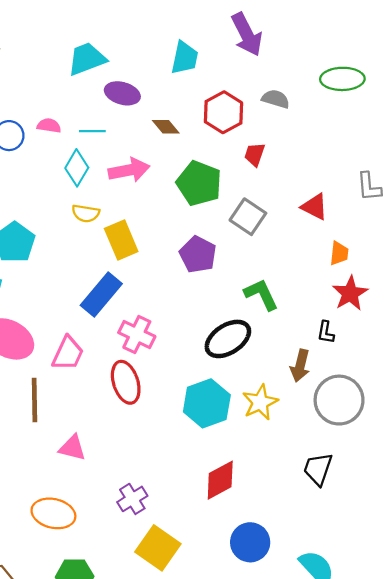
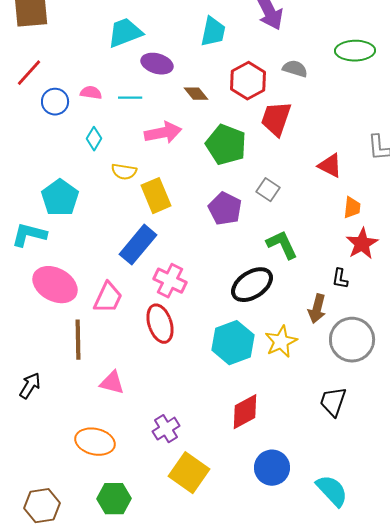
red trapezoid: (255, 154) -> (276, 119), size x1.6
cyan diamond: (77, 168) -> (94, 139), moved, size x0.7
gray square: (248, 217) -> (268, 190), moved, size x0.7

